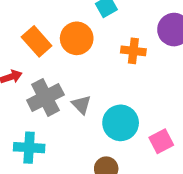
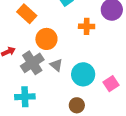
orange circle: (77, 38) -> (46, 39), moved
orange rectangle: (37, 41) -> (27, 14), moved

